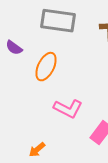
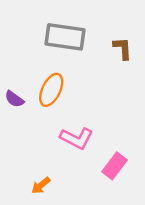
purple semicircle: (14, 48) -> (14, 99), moved

